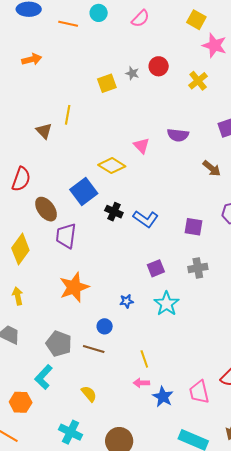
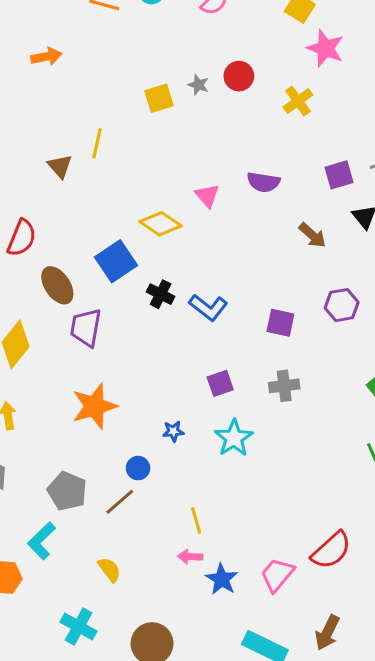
brown line: (94, 349) -> (120, 502), turned -60
pink trapezoid: (199, 392) -> (277, 575), turned 50

